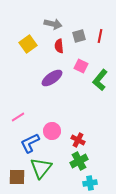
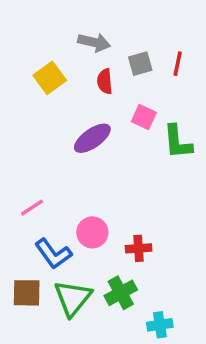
green L-shape: (100, 80) -> (178, 142), turned -45
red cross: (78, 140) -> (139, 248), turned -32
blue L-shape: (30, 143) -> (53, 254), turned -100
green cross: (79, 161) -> (121, 293), moved
brown square: (17, 177) -> (27, 293), moved

